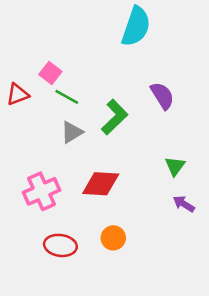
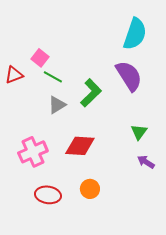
cyan semicircle: (136, 26) -> (135, 34), moved
purple semicircle: (162, 96) -> (129, 76), size x1.4

